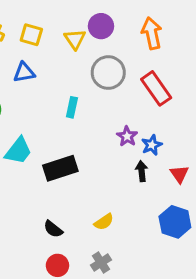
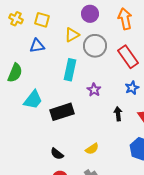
yellow triangle: (75, 39) -> (72, 35), moved, turned 35
cyan rectangle: (72, 107) -> (70, 70), size x1.5
purple star: (127, 136) -> (94, 90), moved
blue star: (152, 145) -> (132, 88), moved

